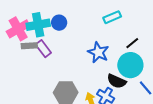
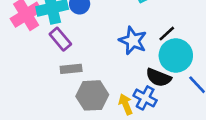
black line: (132, 43) -> (167, 34), moved
gray rectangle: (29, 46) -> (71, 69), moved

